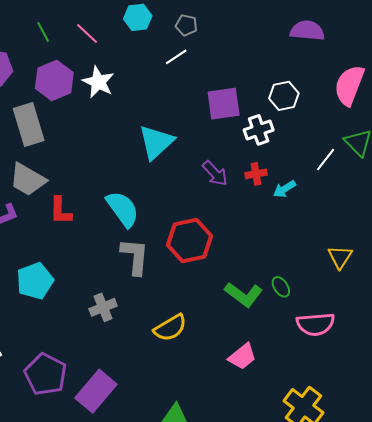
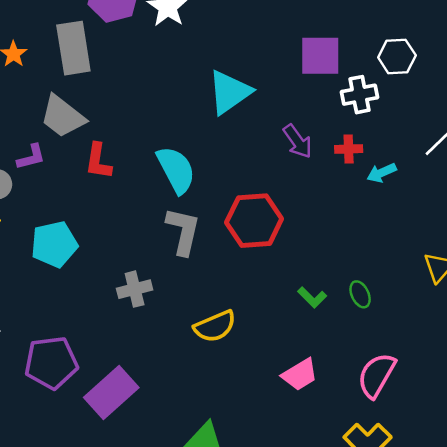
green L-shape: (244, 294) -> (312, 297), size x0.6
pink semicircle: (316, 324) -> (377, 375), moved, turned 117
purple pentagon: (46, 374) -> (51, 363), turned 30

